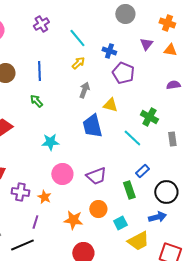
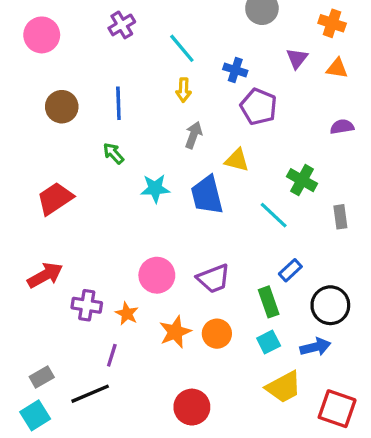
yellow arrow: (78, 63) -> (184, 90), turned 136
cyan star: (50, 142) -> (155, 188), moved
orange star: (73, 220) -> (175, 332), moved, turned -30
cyan square: (120, 223) -> (269, 342), moved

